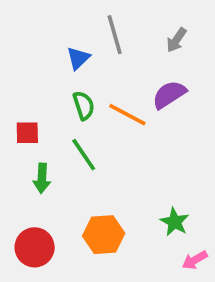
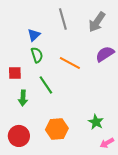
gray arrow: (176, 40) -> (97, 22), size x1.5
blue triangle: (78, 58) -> (34, 35), moved
purple semicircle: (169, 95) -> (105, 54), moved
green semicircle: (84, 105) -> (37, 55), moved

